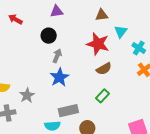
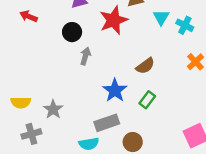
red star: (98, 44) -> (114, 20), moved, turned -30
cyan cross: (139, 48) -> (185, 25), moved
blue star: (59, 77) -> (115, 90), moved

